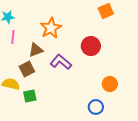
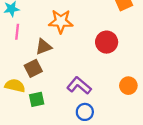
orange star: (51, 28) -> (61, 21), turned 30
purple L-shape: (61, 62) -> (79, 86), moved
blue circle: (96, 107) -> (85, 112), moved

